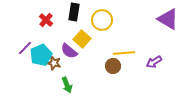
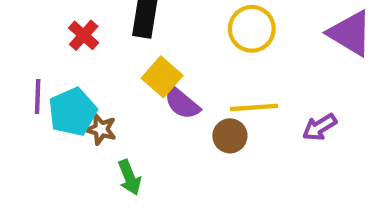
yellow circle: (102, 20) -> (252, 29), moved
purple line: (25, 48) -> (38, 97), turned -42
purple semicircle: (69, 51) -> (182, 103), moved

